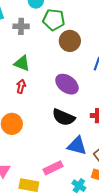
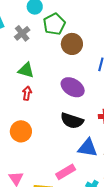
green pentagon: (54, 20) -> (54, 24), turned -30
gray cross: (21, 26) -> (22, 33), turned -35

